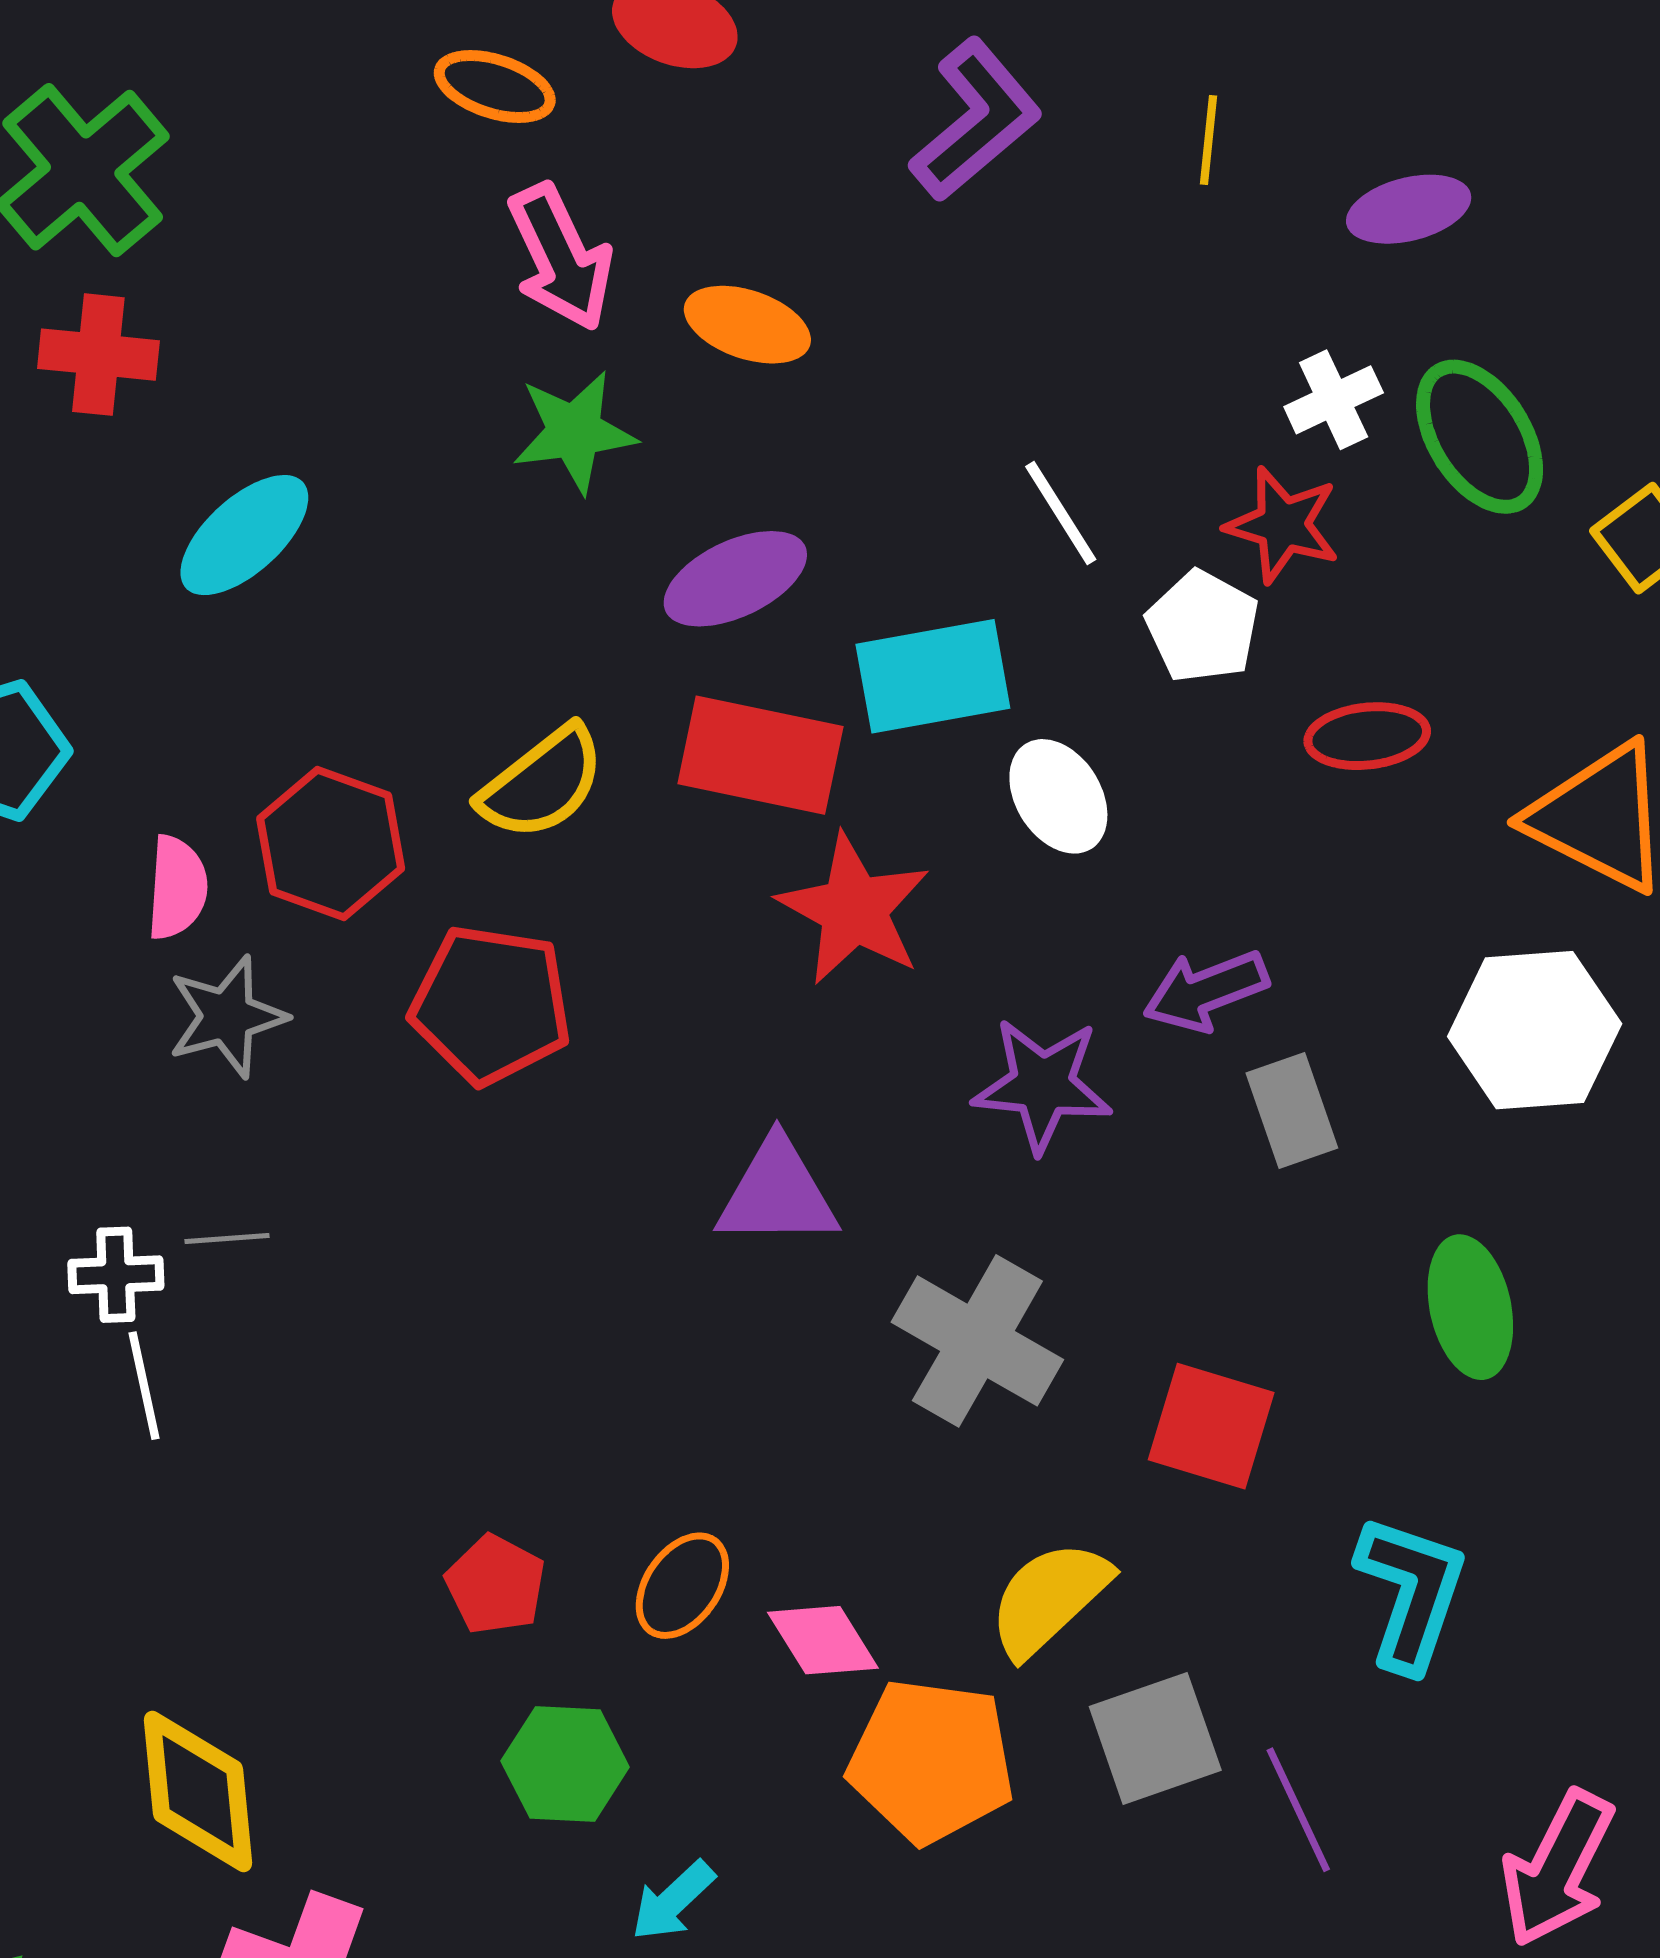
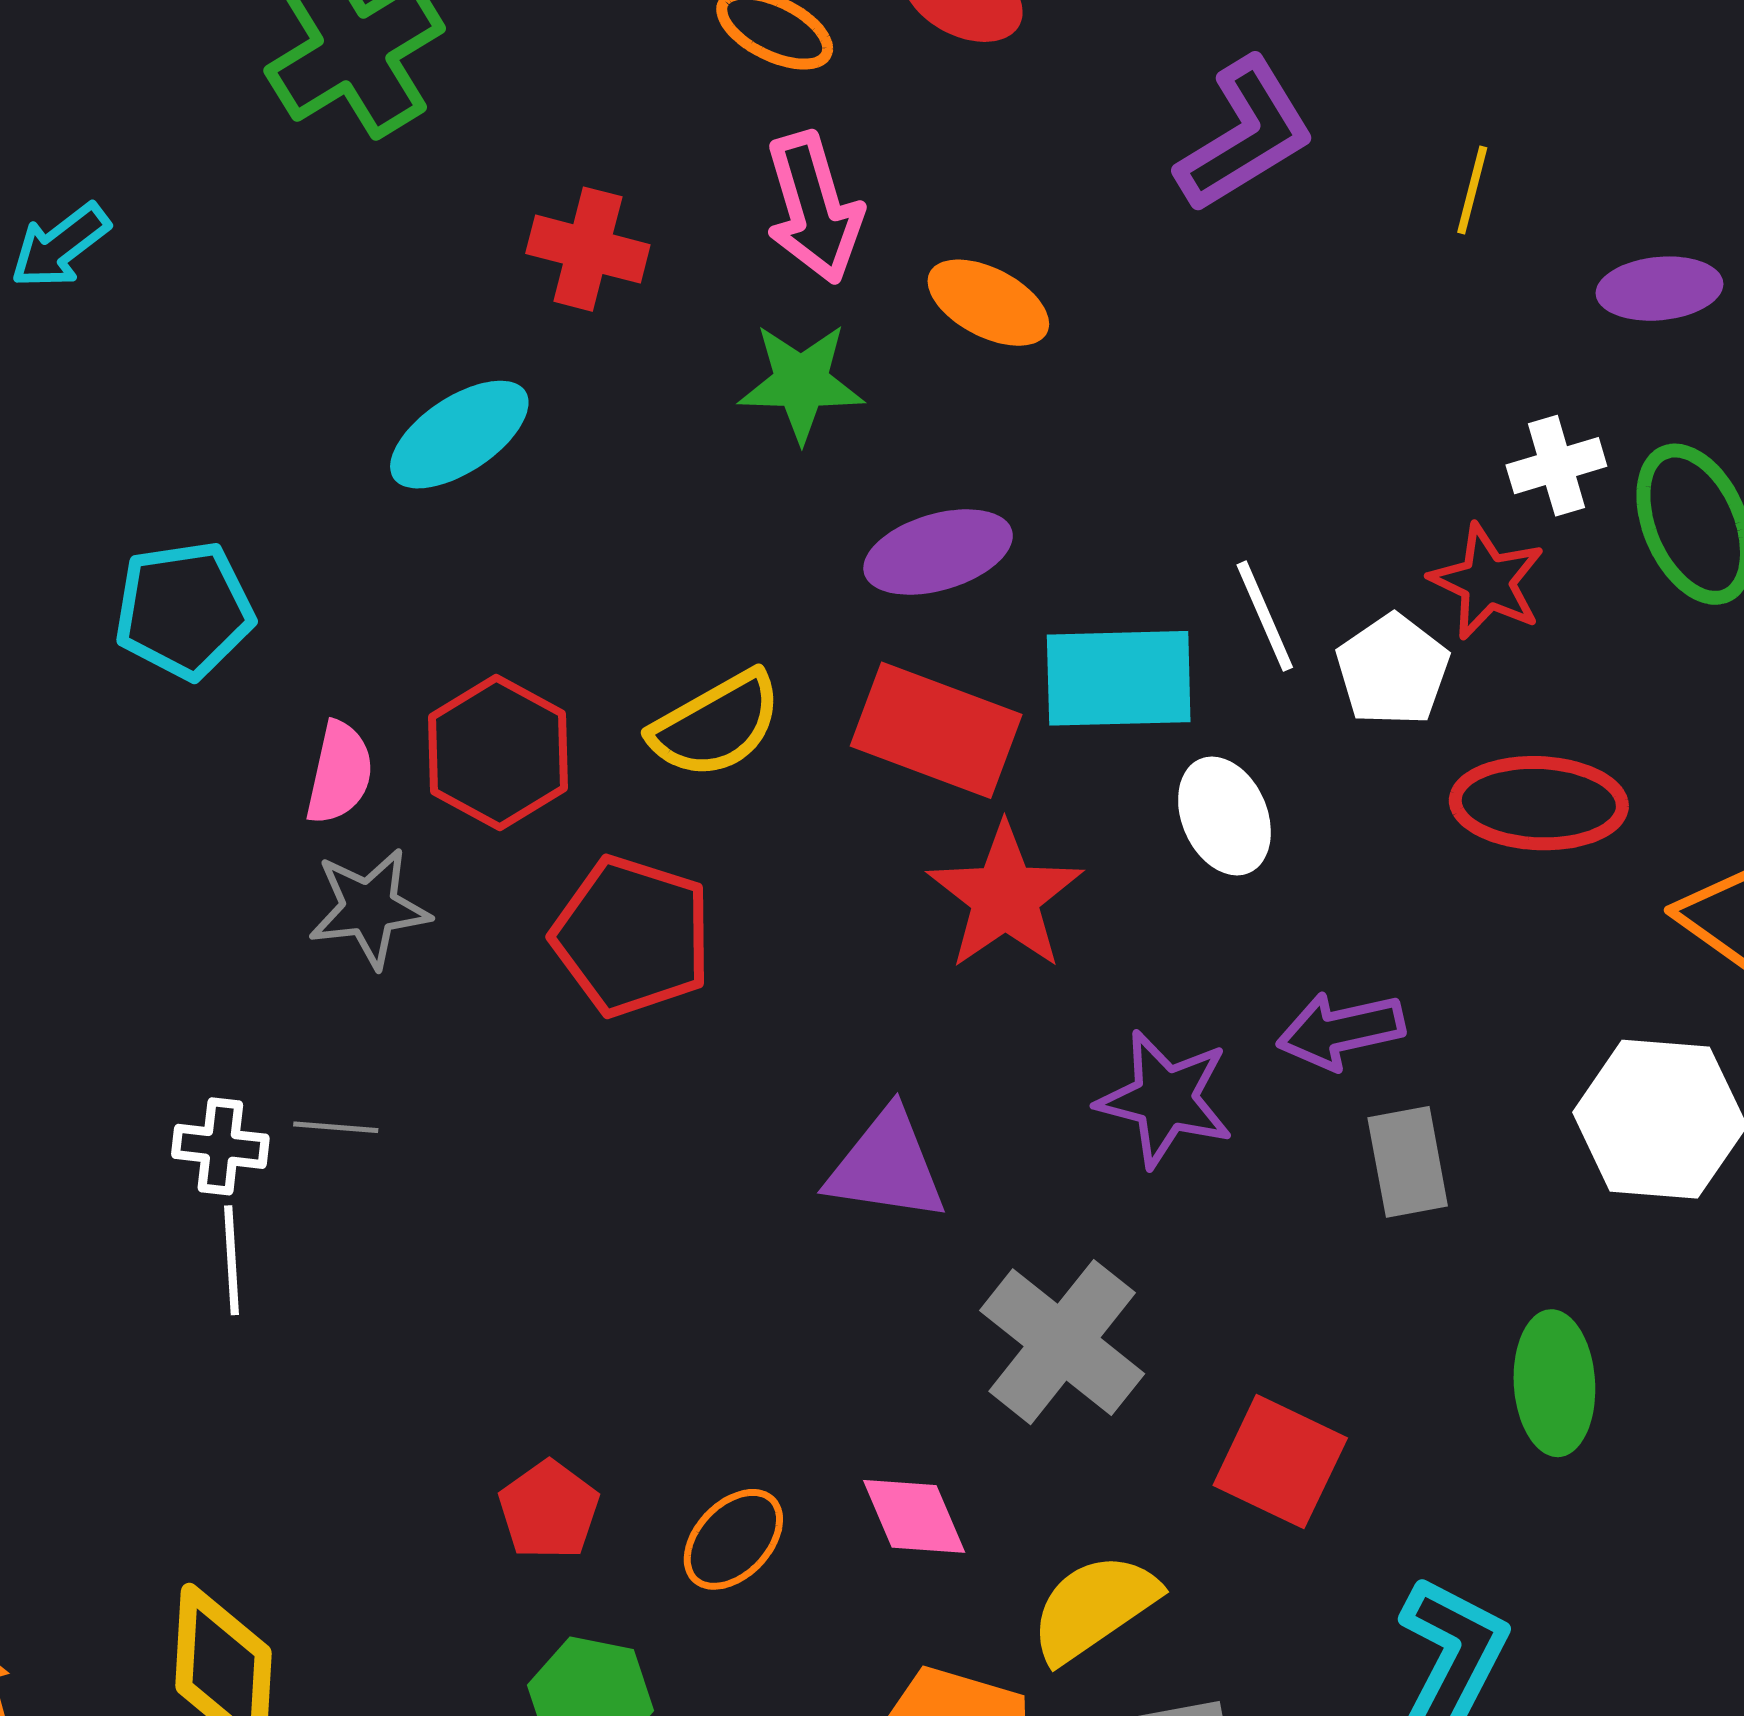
red cross: (98, 355) -> (588, 249), moved
white line: (1061, 513) -> (1265, 616), moved
red ellipse: (1367, 736) -> (1539, 803), size x1.4
pink diamond: (823, 1640) -> (914, 1516), moved

